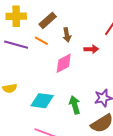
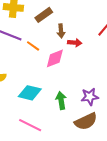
orange line: (41, 41) -> (33, 46), moved
red arrow: (91, 49) -> (75, 43), moved

